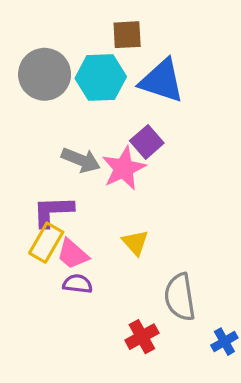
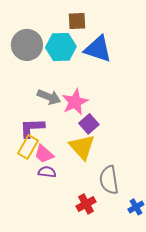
purple square: (147, 142) -> (89, 124), moved
yellow triangle: (135, 243) -> (82, 147), size x1.6

